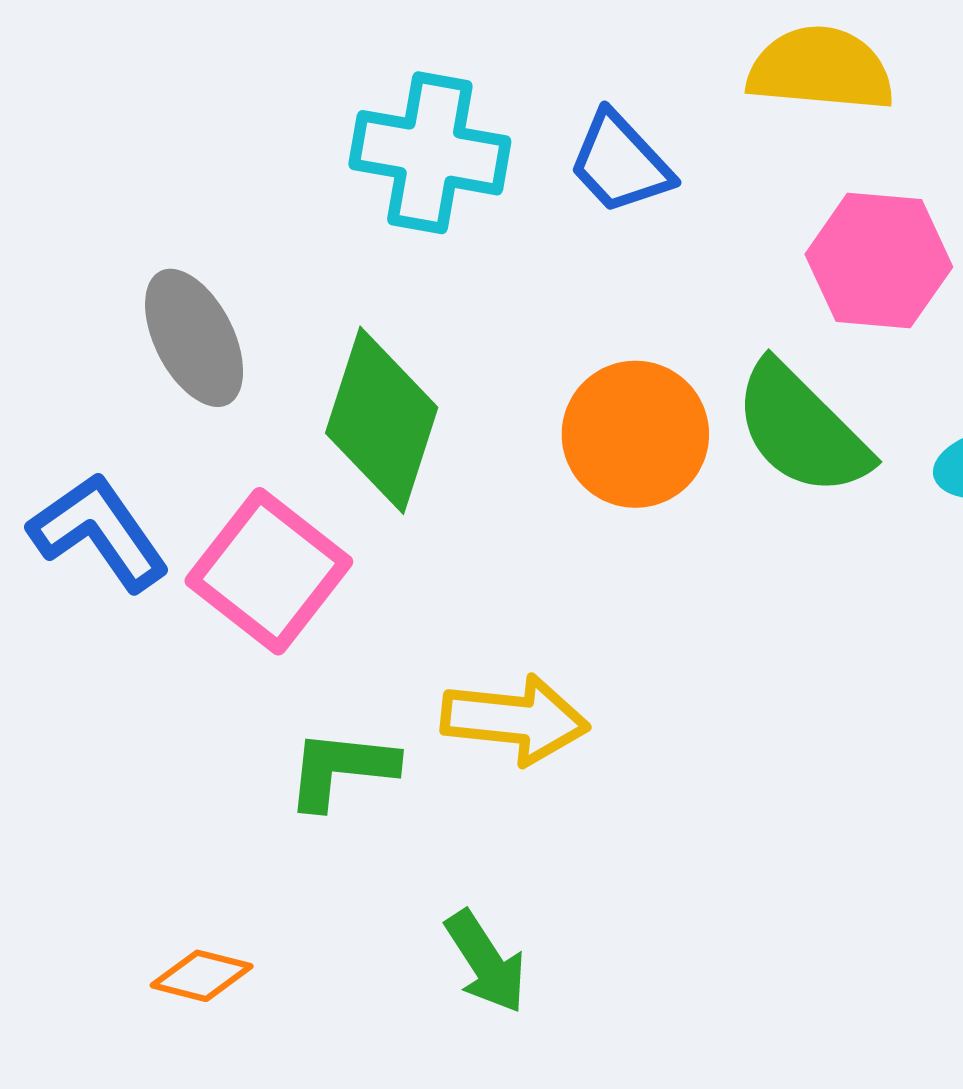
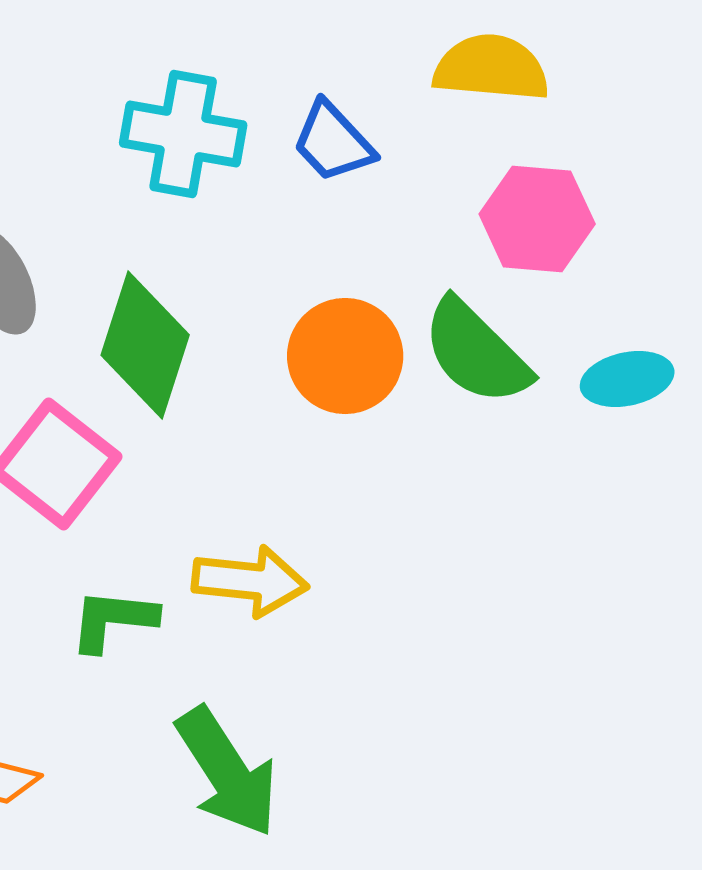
green arrow: (486, 962) -> (227, 772), size x1.6

